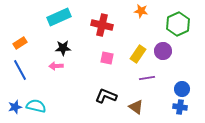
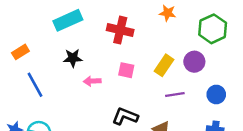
pink arrow: (56, 66) -> (92, 81), moved
blue line: (20, 70) -> (35, 85), moved
blue circle: (182, 89) -> (216, 94), moved

